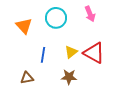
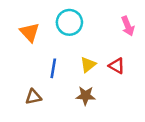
pink arrow: (90, 14) -> (128, 26), moved
red triangle: (94, 53) -> (117, 66), size x0.6

